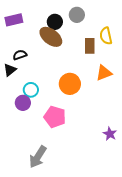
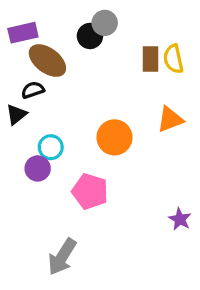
gray circle: (77, 15) -> (105, 23), moved
brown ellipse: (51, 37) -> (47, 61), moved
brown rectangle: (90, 46) -> (150, 59), moved

